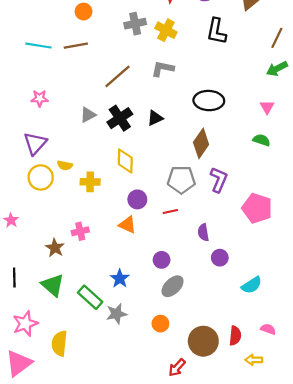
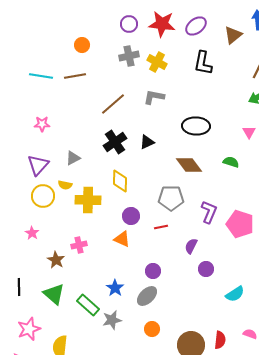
gray triangle: (88, 115) -> (73, 158), moved
green semicircle: (262, 140) -> (231, 162), moved
brown diamond: (201, 143) -> (189, 165), turned -72
purple L-shape: (219, 180) -> (209, 212), moved
yellow cross: (90, 182) -> (88, 200), size x1.4
pink star: (11, 220) -> (32, 233), moved
purple semicircle: (203, 232) -> (191, 246), turned 35
gray ellipse: (173, 286) -> (147, 296), moved

